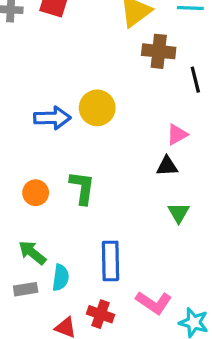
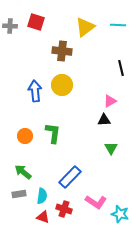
brown cross: (159, 51) -> (62, 51), moved
blue arrow: (52, 118) -> (35, 91), turned -95
blue rectangle: (110, 261) -> (70, 177), turned 45
cyan semicircle: (61, 278) -> (42, 196), moved

